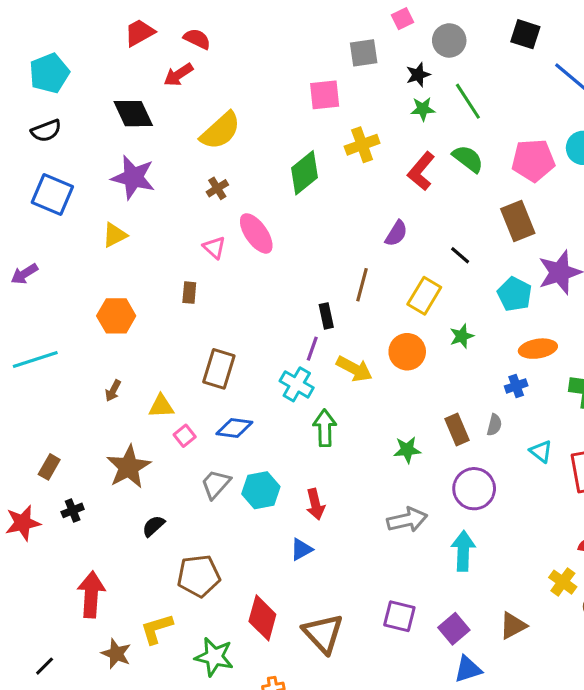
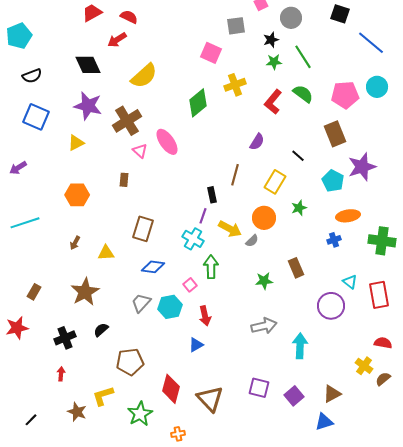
cyan pentagon: (49, 73) -> (19, 36), moved
pink square: (325, 95) -> (211, 53), turned 30
brown cross: (217, 188) -> (127, 121), moved, size x2.0
gray semicircle: (494, 425) -> (252, 241), moved, turned 32
pink square: (185, 436) -> (190, 285), moved
purple circle: (474, 489) -> (331, 306), moved
black cross: (73, 510) -> (65, 338), moved, size x1.5
red arrow: (91, 595) -> (61, 374), size x0.5
green star: (214, 657) -> (140, 414), turned 30
blue triangle: (468, 669) -> (324, 422), moved

